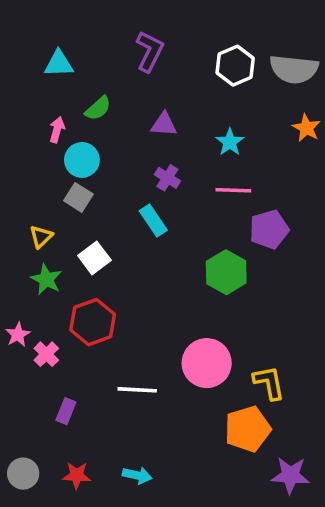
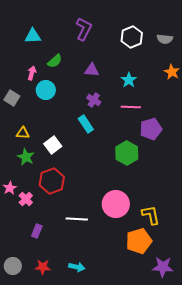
gray semicircle: (294, 69) -> (165, 39), size x0.6
gray square: (78, 197) -> (12, 98), moved
yellow triangle: (41, 237) -> (23, 133), turned 48

